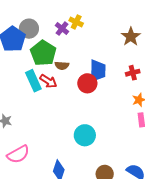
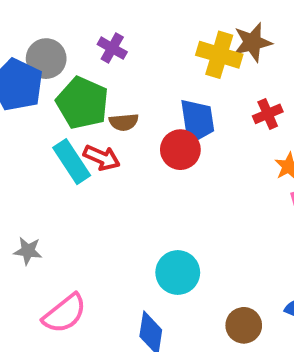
yellow cross: (76, 22) -> (219, 55), moved, size x1.5
brown star: (131, 37) -> (252, 42), turned 30
cyan circle: (85, 135) -> (178, 273), moved

